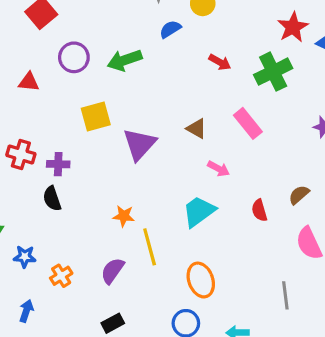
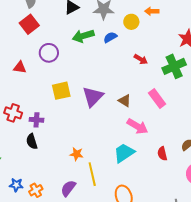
green arrow: (125, 60) -> (83, 36), moved
purple triangle: (139, 144) -> (93, 97), moved
pink arrow: (218, 169) -> (137, 126), size x1.5
blue star: (25, 257) -> (16, 185), moved

